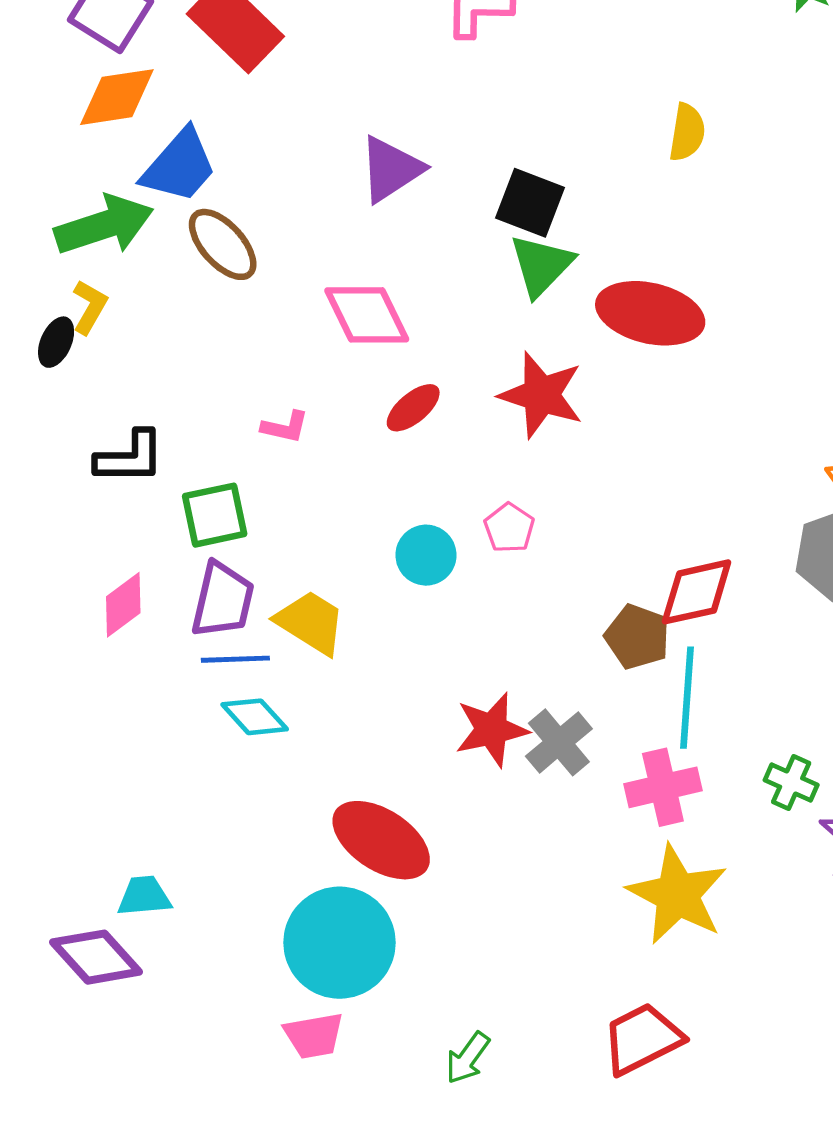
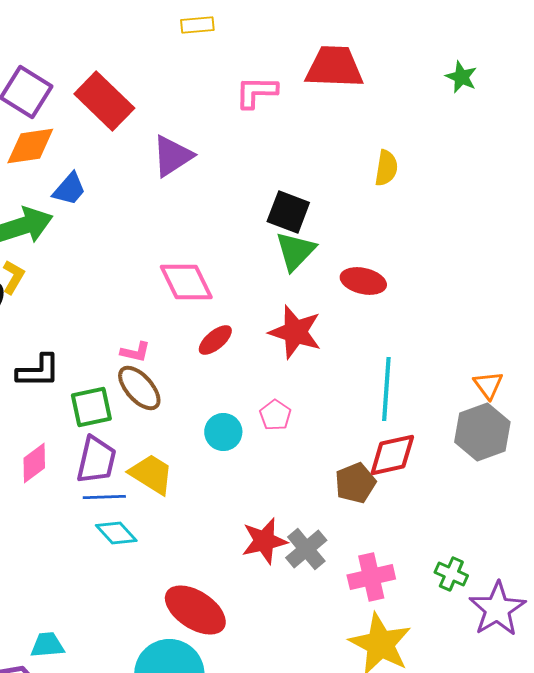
blue trapezoid: (179, 166) -> (69, 189), size x0.7
purple triangle: (391, 169) -> (172, 156), moved
brown ellipse: (223, 244) -> (139, 388), moved
red ellipse: (650, 313) -> (363, 281), size x0.7
brown pentagon: (637, 637) -> (355, 483), turned 30
cyan line: (687, 698) -> (386, 389), moved

